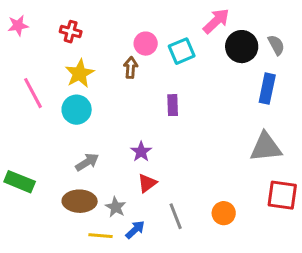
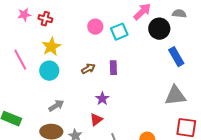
pink star: (18, 26) -> (24, 15), moved
gray semicircle: (276, 45) -> (179, 14), moved, turned -56
brown arrow: (131, 68) -> (88, 69), moved, turned 56
blue rectangle: (267, 89) -> (176, 57), turned -42
purple star: (141, 152) -> (102, 99), moved

